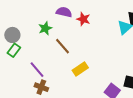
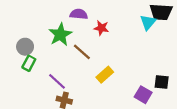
red star: (83, 19) -> (101, 28), moved
green star: (45, 28) -> (60, 35), size x1.5

